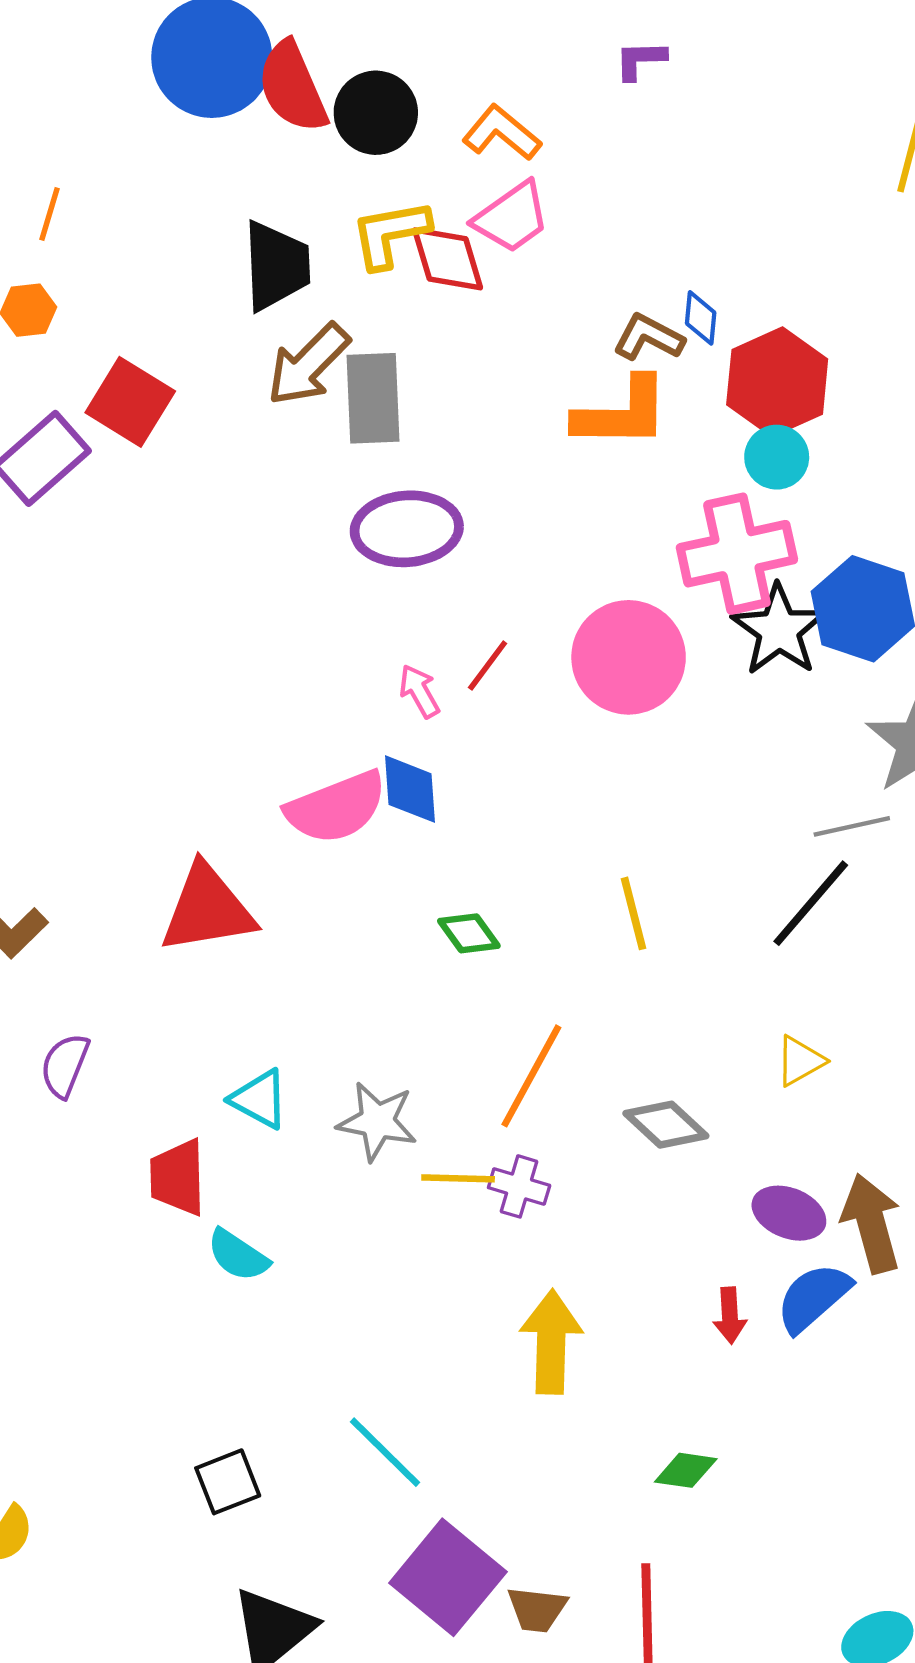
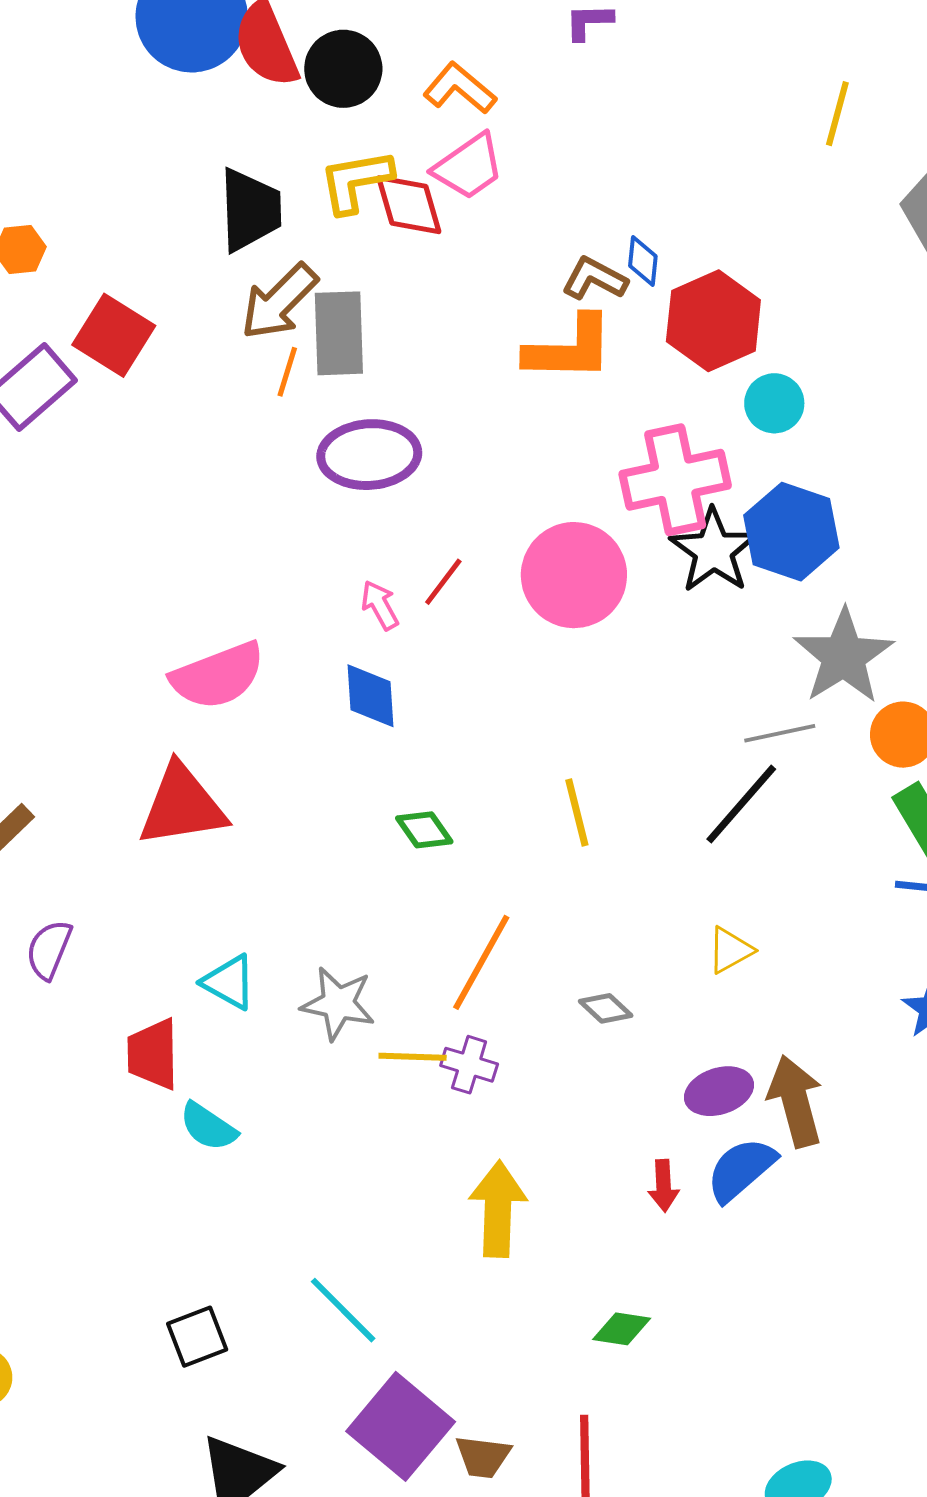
orange line: (49, 214) -> (287, 372), moved
cyan circle: (777, 457) -> (774, 403), moved
pink semicircle: (336, 807) -> (218, 676), moved
gray diamond: (666, 1125) -> (606, 1008), size x0.7
purple ellipse: (789, 1213) -> (719, 1091), turned -40

